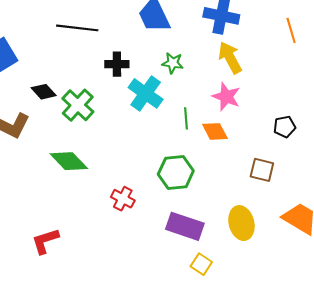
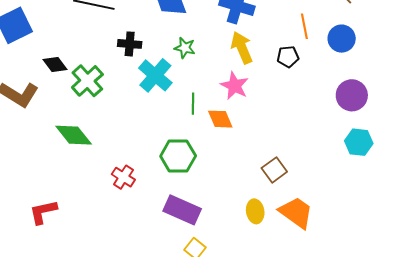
black pentagon: (285, 127) -> (288, 57), moved
brown square: (262, 170) -> (274, 170), moved, turned 35
yellow ellipse: (241, 223) -> (255, 211), moved, size x0.7

